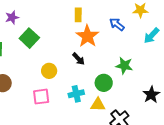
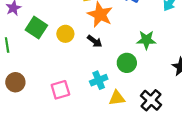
yellow circle: (49, 71) -> (65, 34), moved
yellow triangle: (98, 105) -> (117, 98), moved

